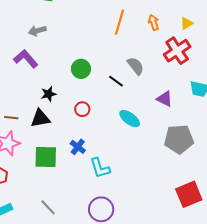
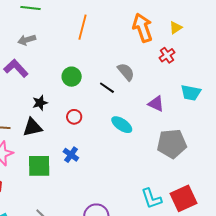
orange line: (119, 22) -> (82, 27), moved
orange arrow: (154, 22) -> (143, 28), size x1.8
red cross: (177, 51) -> (167, 55), size x0.6
cyan L-shape: (100, 168) -> (151, 199), moved

